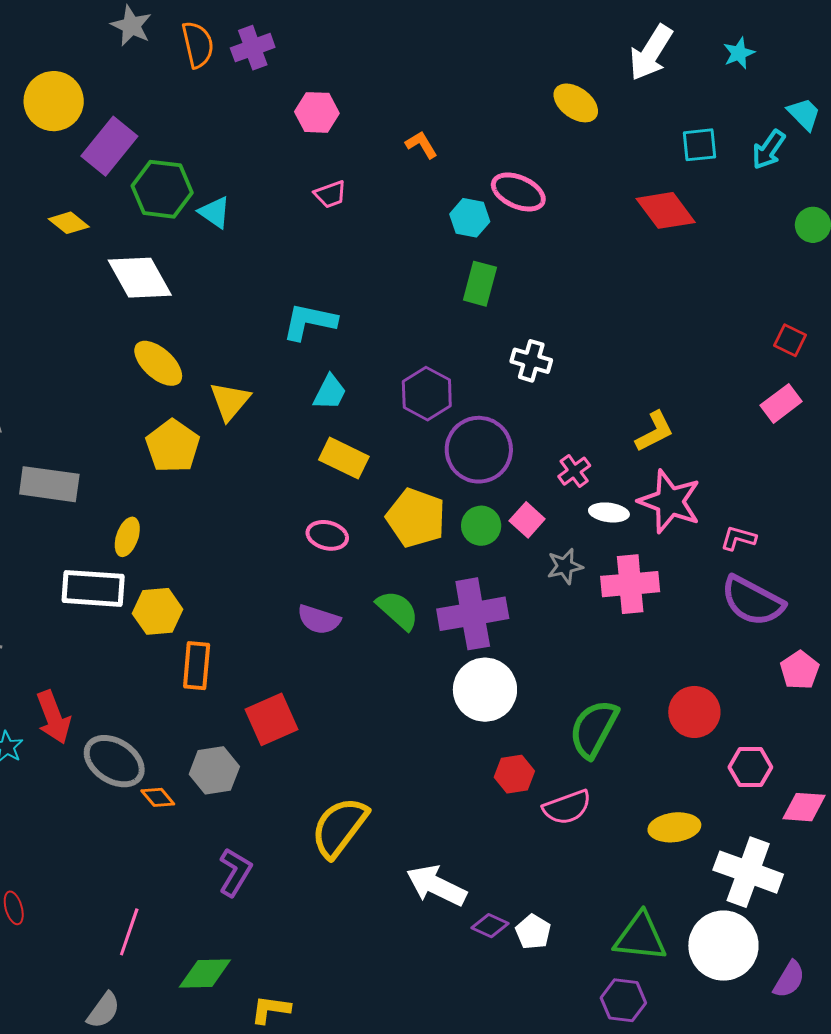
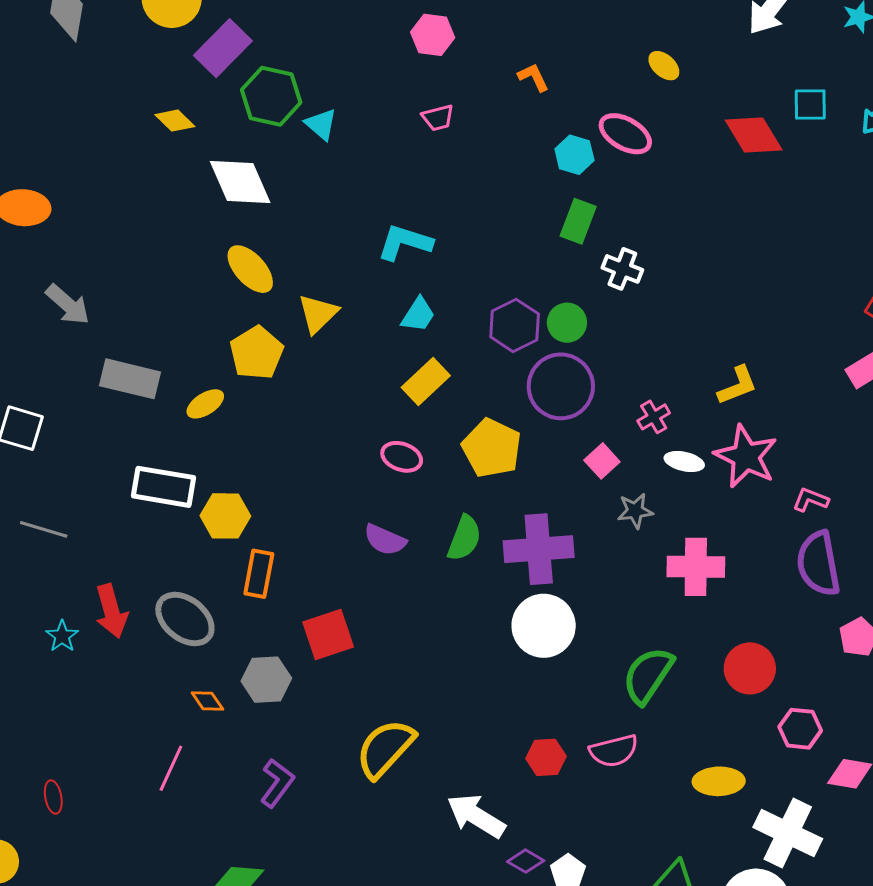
yellow ellipse: (576, 103) -> (664, 66), moved, size x0.7
red diamond: (666, 210) -> (754, 135), moved
white cross: (531, 361) -> (622, 269), moved
yellow rectangle: (344, 458) -> (426, 382), turned -75
green circle: (481, 526) -> (567, 323), moved
yellow ellipse: (127, 537) -> (205, 404), moved, turned 33
pink cross: (630, 584) -> (696, 567), moved
purple semicircle: (752, 601) -> (818, 564), turned 46
green semicircle: (398, 610) -> (464, 538), turned 63
gray ellipse: (114, 761) -> (185, 619), moved
red hexagon: (514, 774) -> (546, 757), moved
pink line: (129, 932) -> (171, 768), moved

